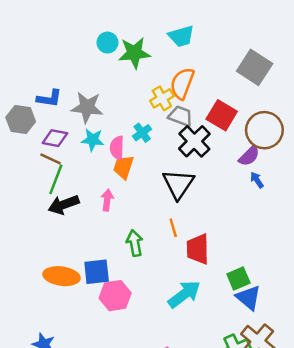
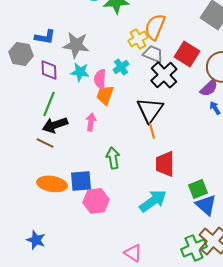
purple diamond: (55, 138) -> (49, 70), turned 75
brown line: (51, 159) -> (45, 143), moved
orange line: (173, 228) -> (152, 131), moved

